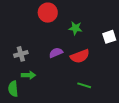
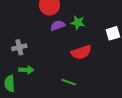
purple semicircle: (56, 53) -> (58, 25), moved
green line: (84, 85) -> (69, 82), moved

